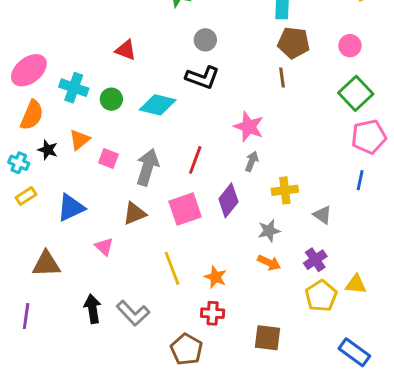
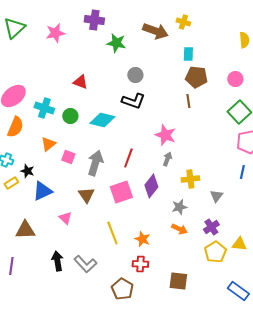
black star: (48, 150) -> (27, 171), moved
brown triangle: (134, 213) -> (86, 195), turned -42
gray triangle: (322, 215) -> (216, 196), turned 32

